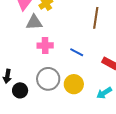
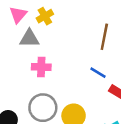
blue line: (77, 52) -> (98, 73), moved

